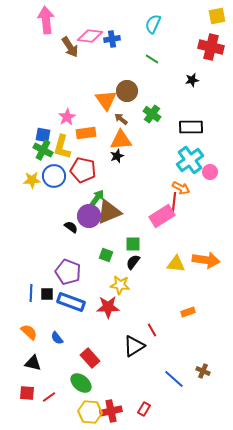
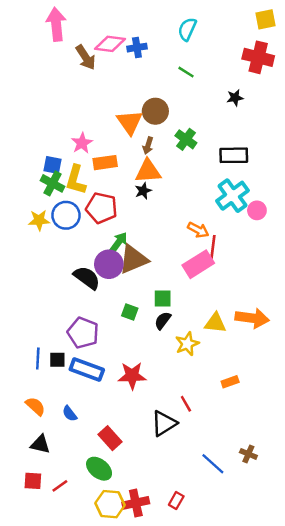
brown arrow: (121, 119) -> (148, 145), turned -112
orange arrow: (181, 188) -> (198, 230), moved
black semicircle: (71, 227) -> (87, 278), size x1.6
yellow star: (120, 285) -> (187, 344), moved, turned -30

